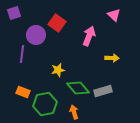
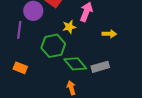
yellow star: (58, 70) -> (69, 27), moved
green hexagon: (45, 104) -> (53, 46), moved

